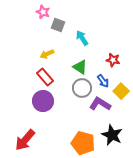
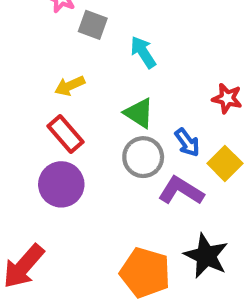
red star: (113, 60) -> (227, 98), moved

